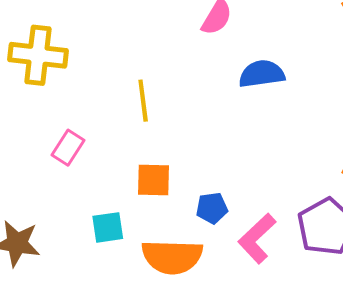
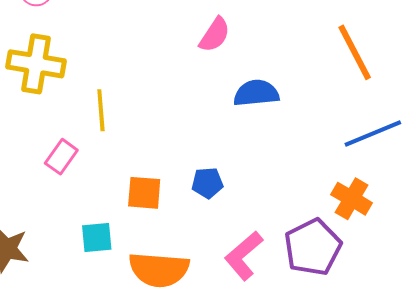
yellow line: (143, 101) -> (101, 110), moved
blue pentagon: (212, 208) -> (207, 183), moved

